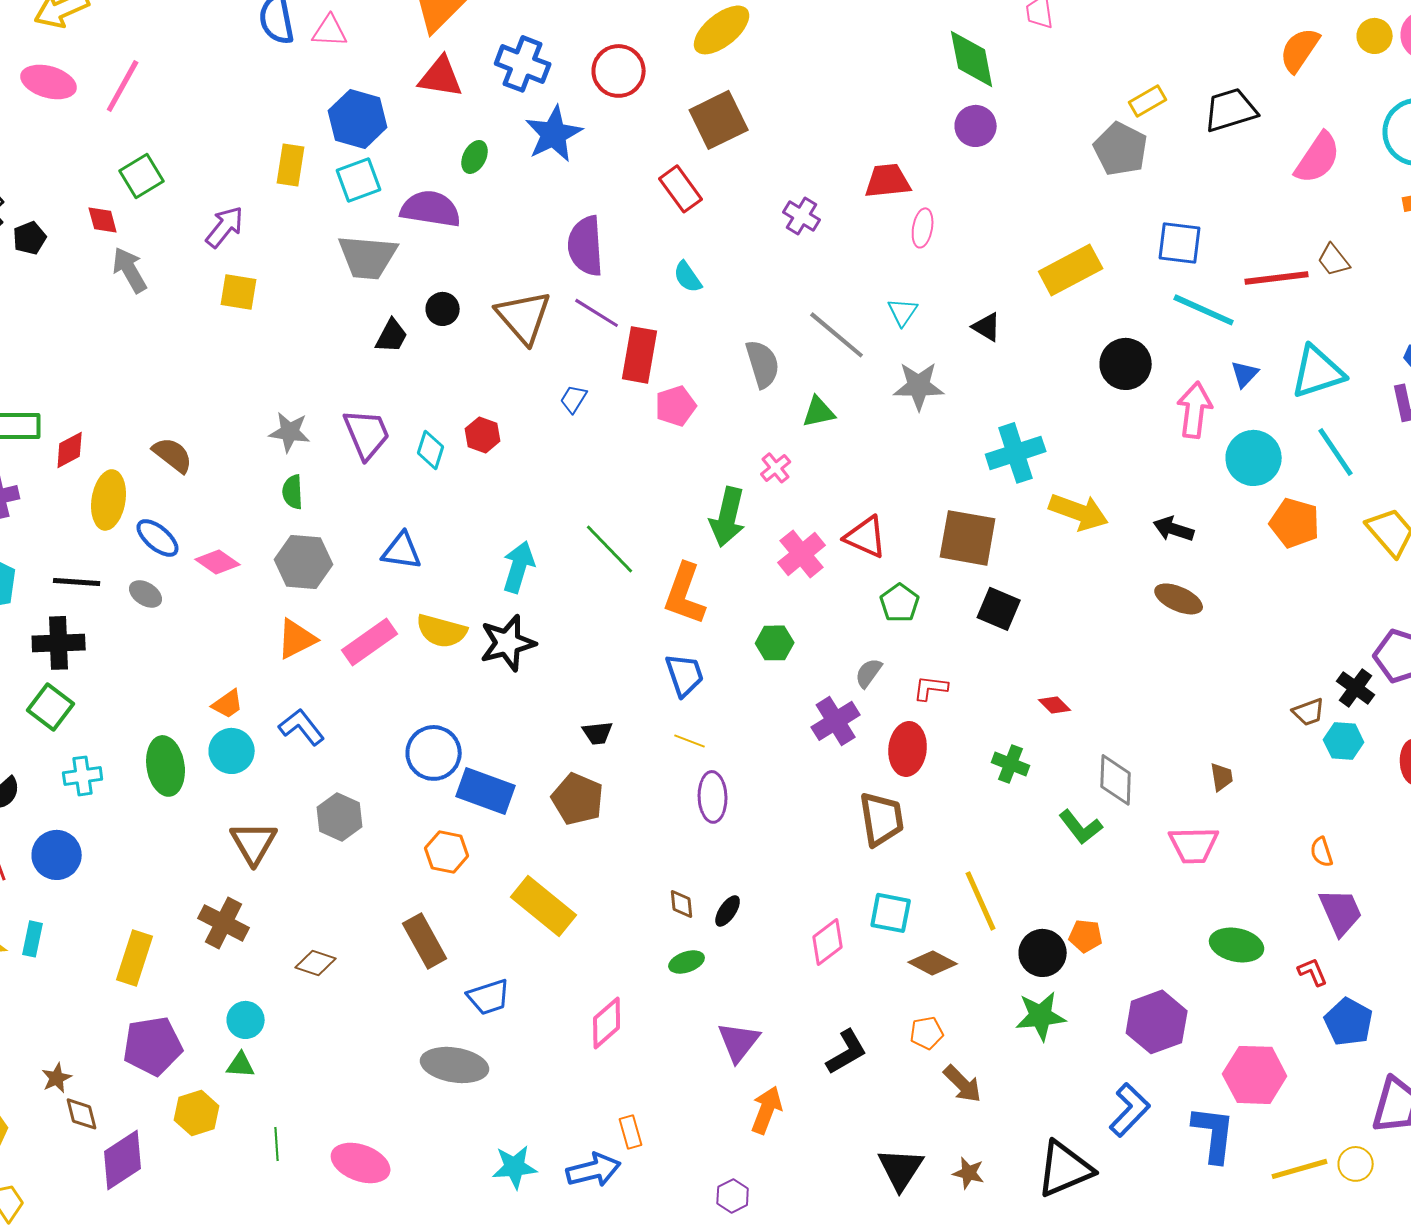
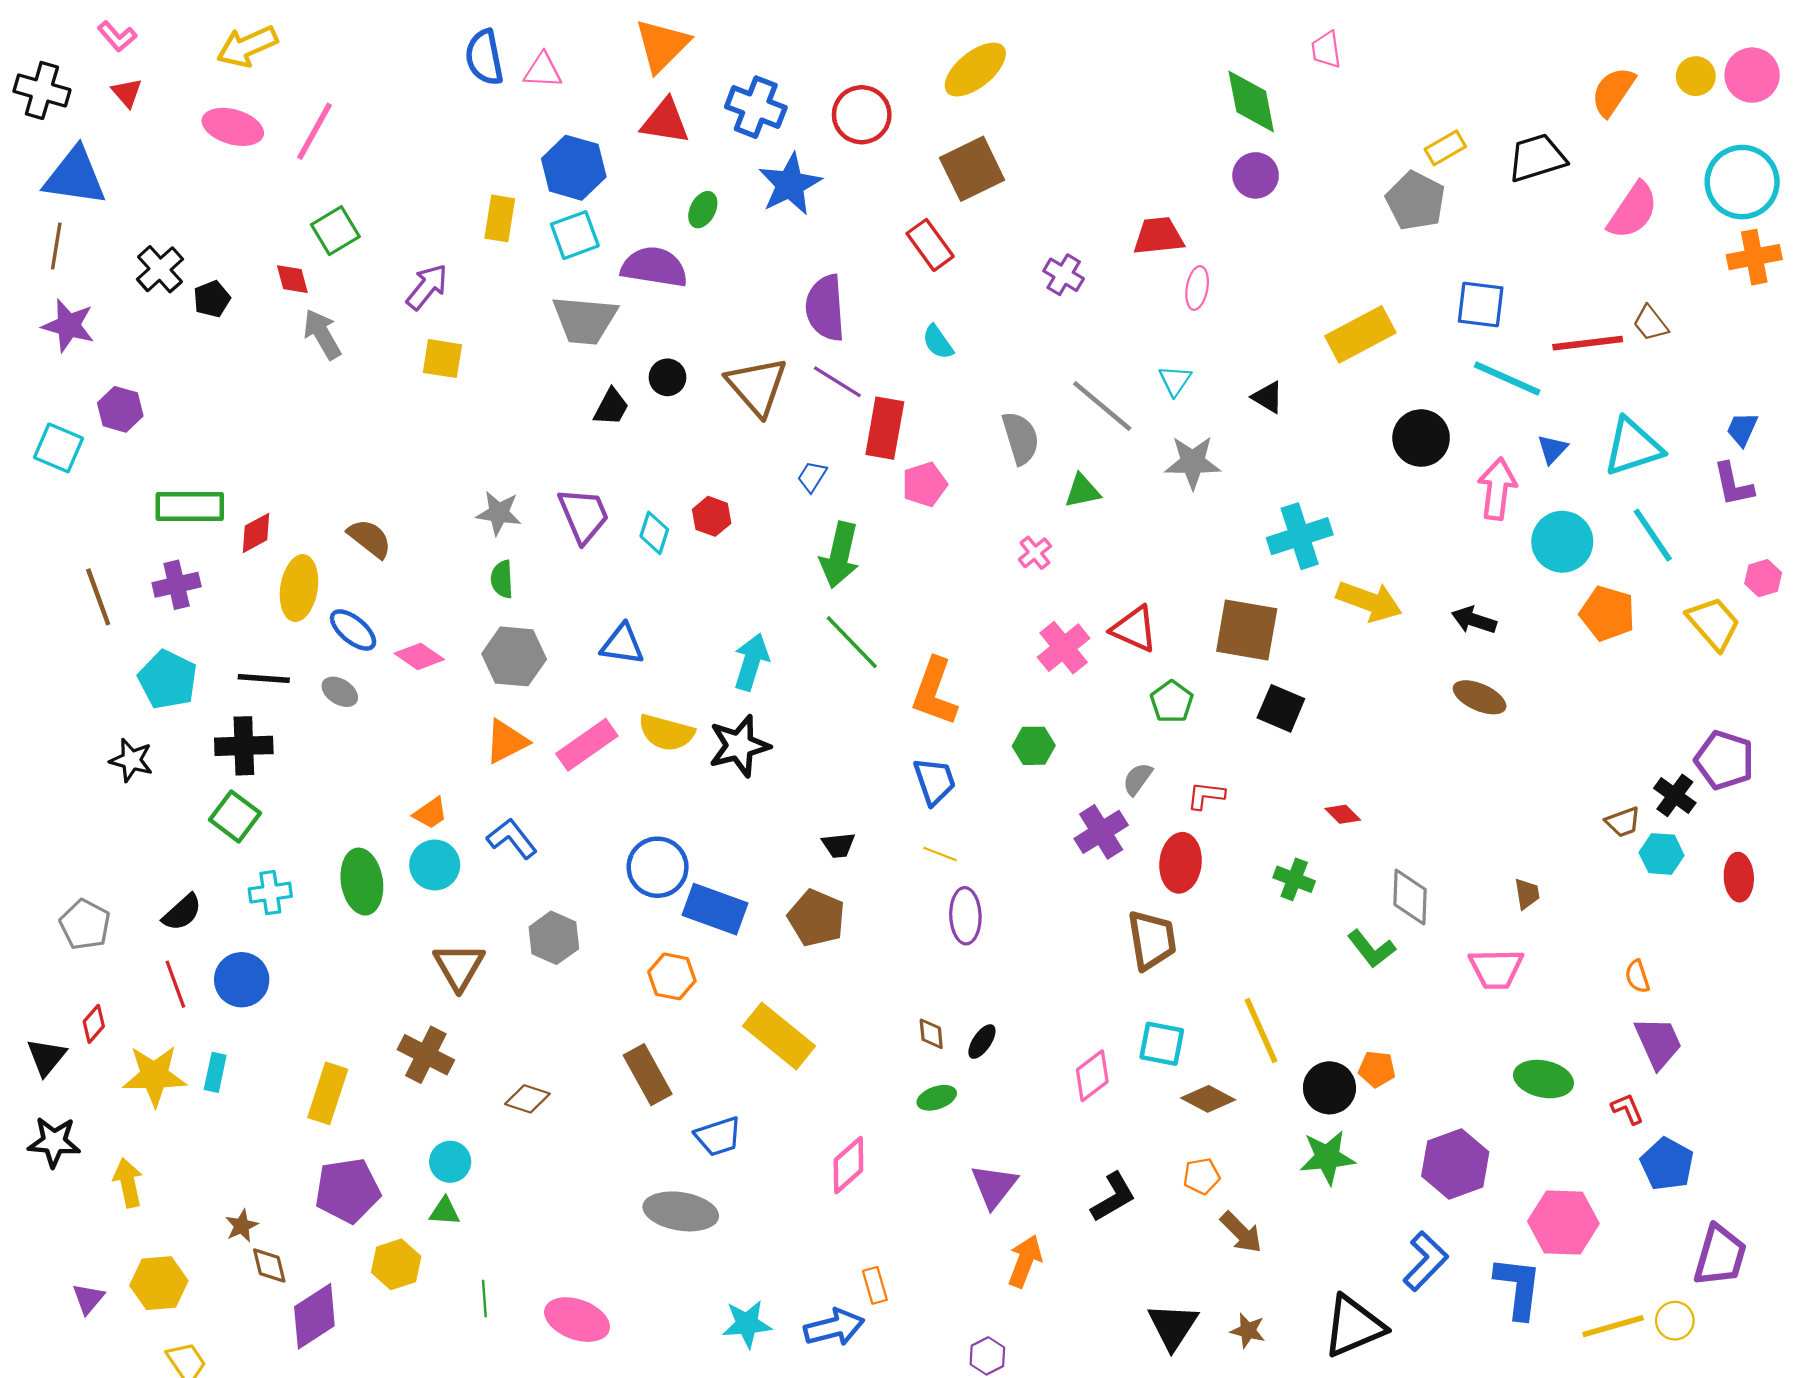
green arrow: (728, 517) -> (840, 555), moved

